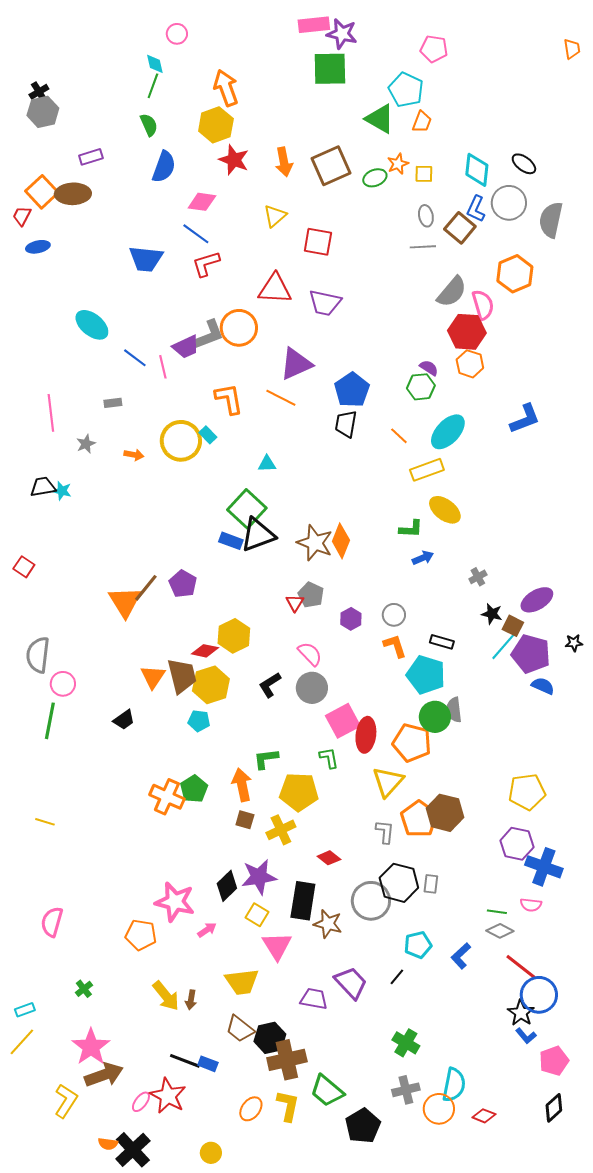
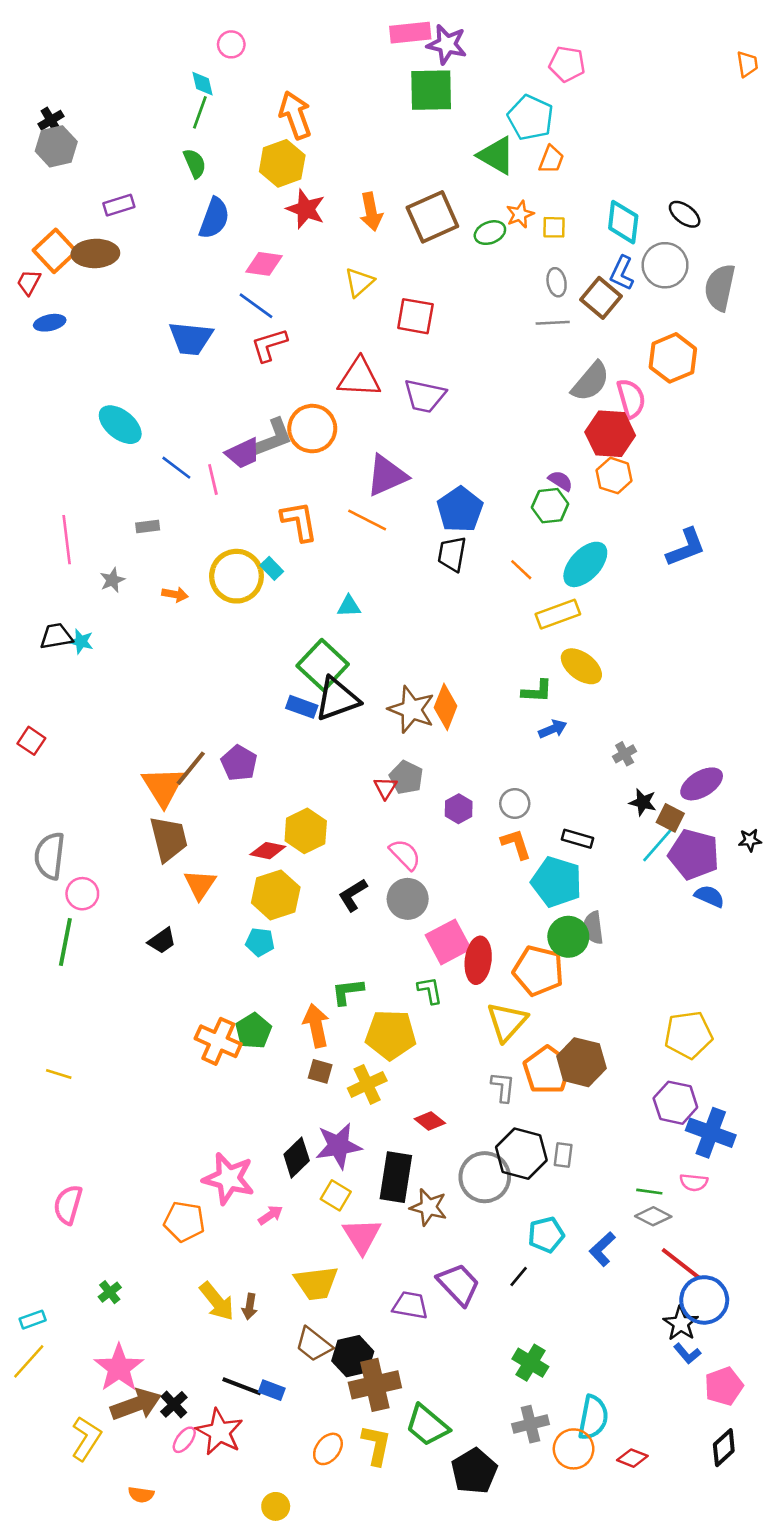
brown trapezoid: (182, 676) -> (169, 839), moved
black cross: (133, 1150) -> (174, 1404), moved, size x0.6

